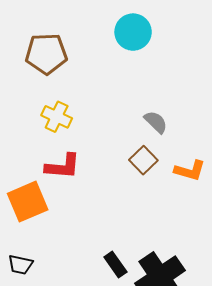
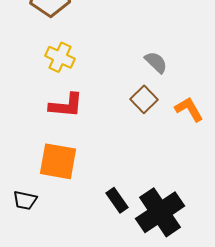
orange L-shape: (190, 171) -> (189, 109), turned -136
orange square: (28, 202) -> (58, 161), moved, turned 33

